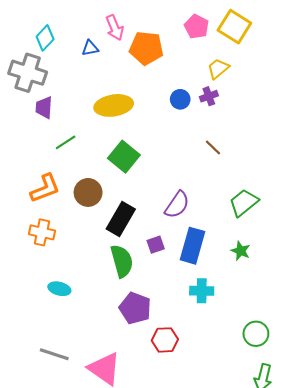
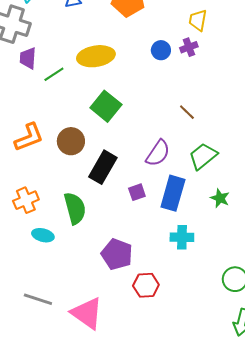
yellow trapezoid: (218, 69) -> (198, 20), turned -40
green line: (66, 142) -> (54, 74), moved
brown line: (213, 147) -> (187, 112), moved
green trapezoid: (244, 203) -> (203, 156), moved
orange cross: (42, 232) -> (26, 200), moved, turned -35
green semicircle: (122, 261) -> (75, 208), moved

